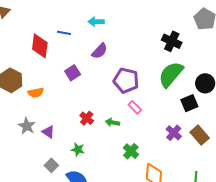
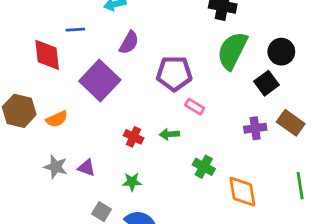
purple square: (73, 73) -> (100, 80), size x1.8
purple cross: (174, 133) -> (255, 128), turned -35

